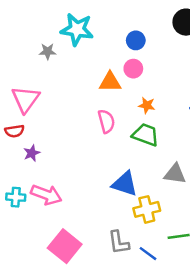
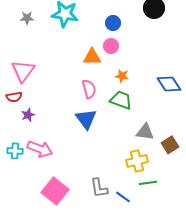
gray star: (48, 51) -> (27, 18), moved
blue triangle: (125, 184) -> (86, 119), moved, turned 35
yellow cross: (147, 209) -> (137, 161), moved

